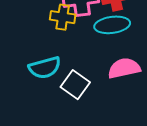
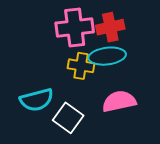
yellow cross: (63, 17) -> (81, 66), moved

